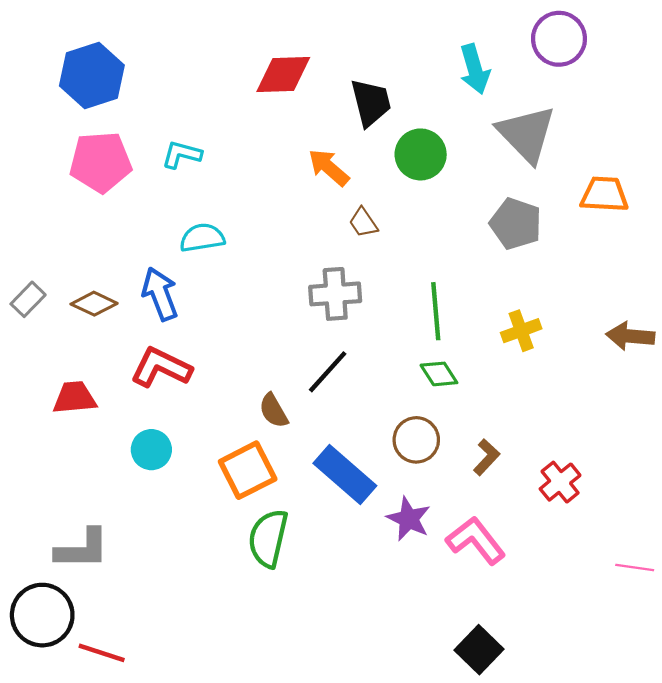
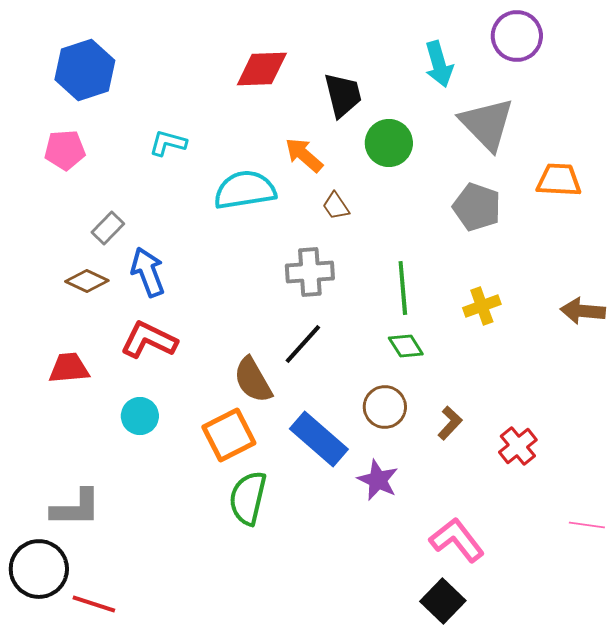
pink pentagon: (101, 162) -> (65, 150), moved, size x0.7
cyan semicircle: (202, 238) -> (245, 190), moved, size x1.5
gray rectangle: (28, 299) -> (108, 228), moved
brown semicircle: (274, 411) -> (253, 380), size x1.4
pink L-shape: (476, 540) -> (457, 540), moved

